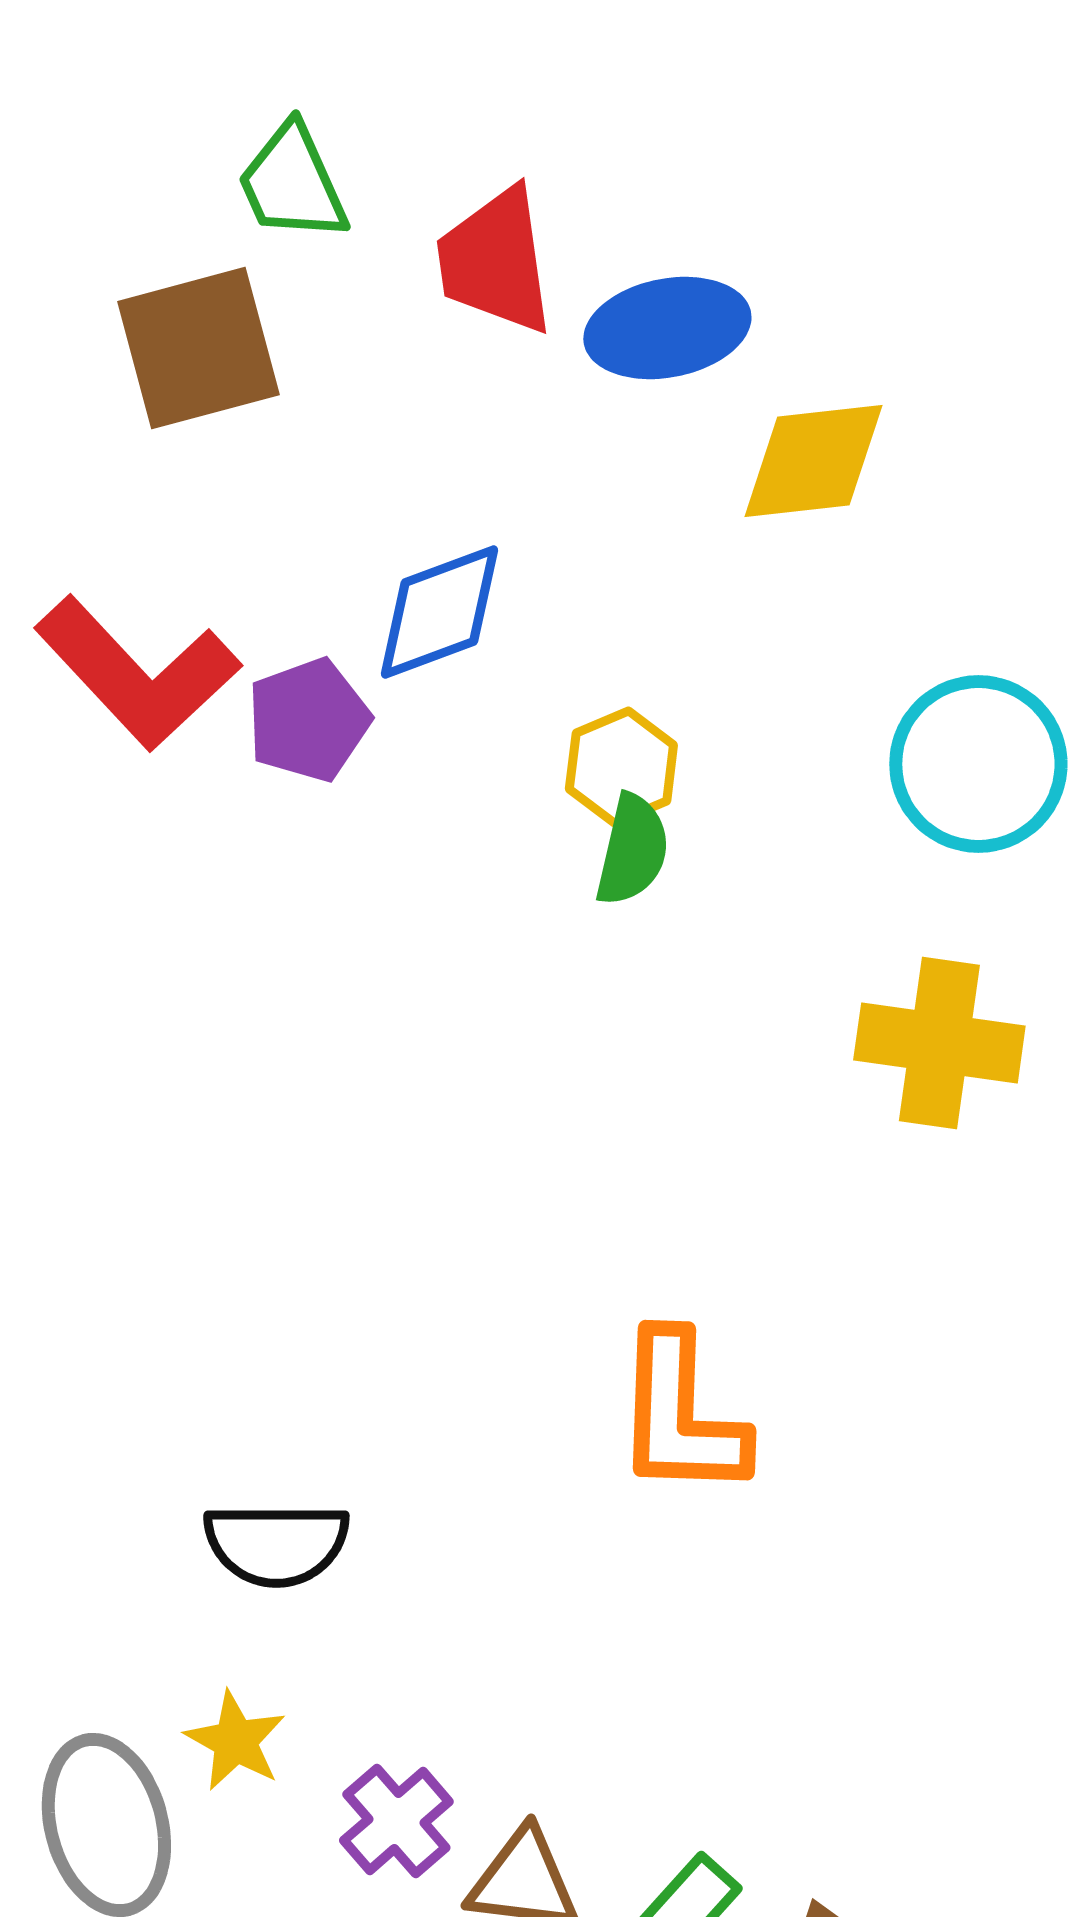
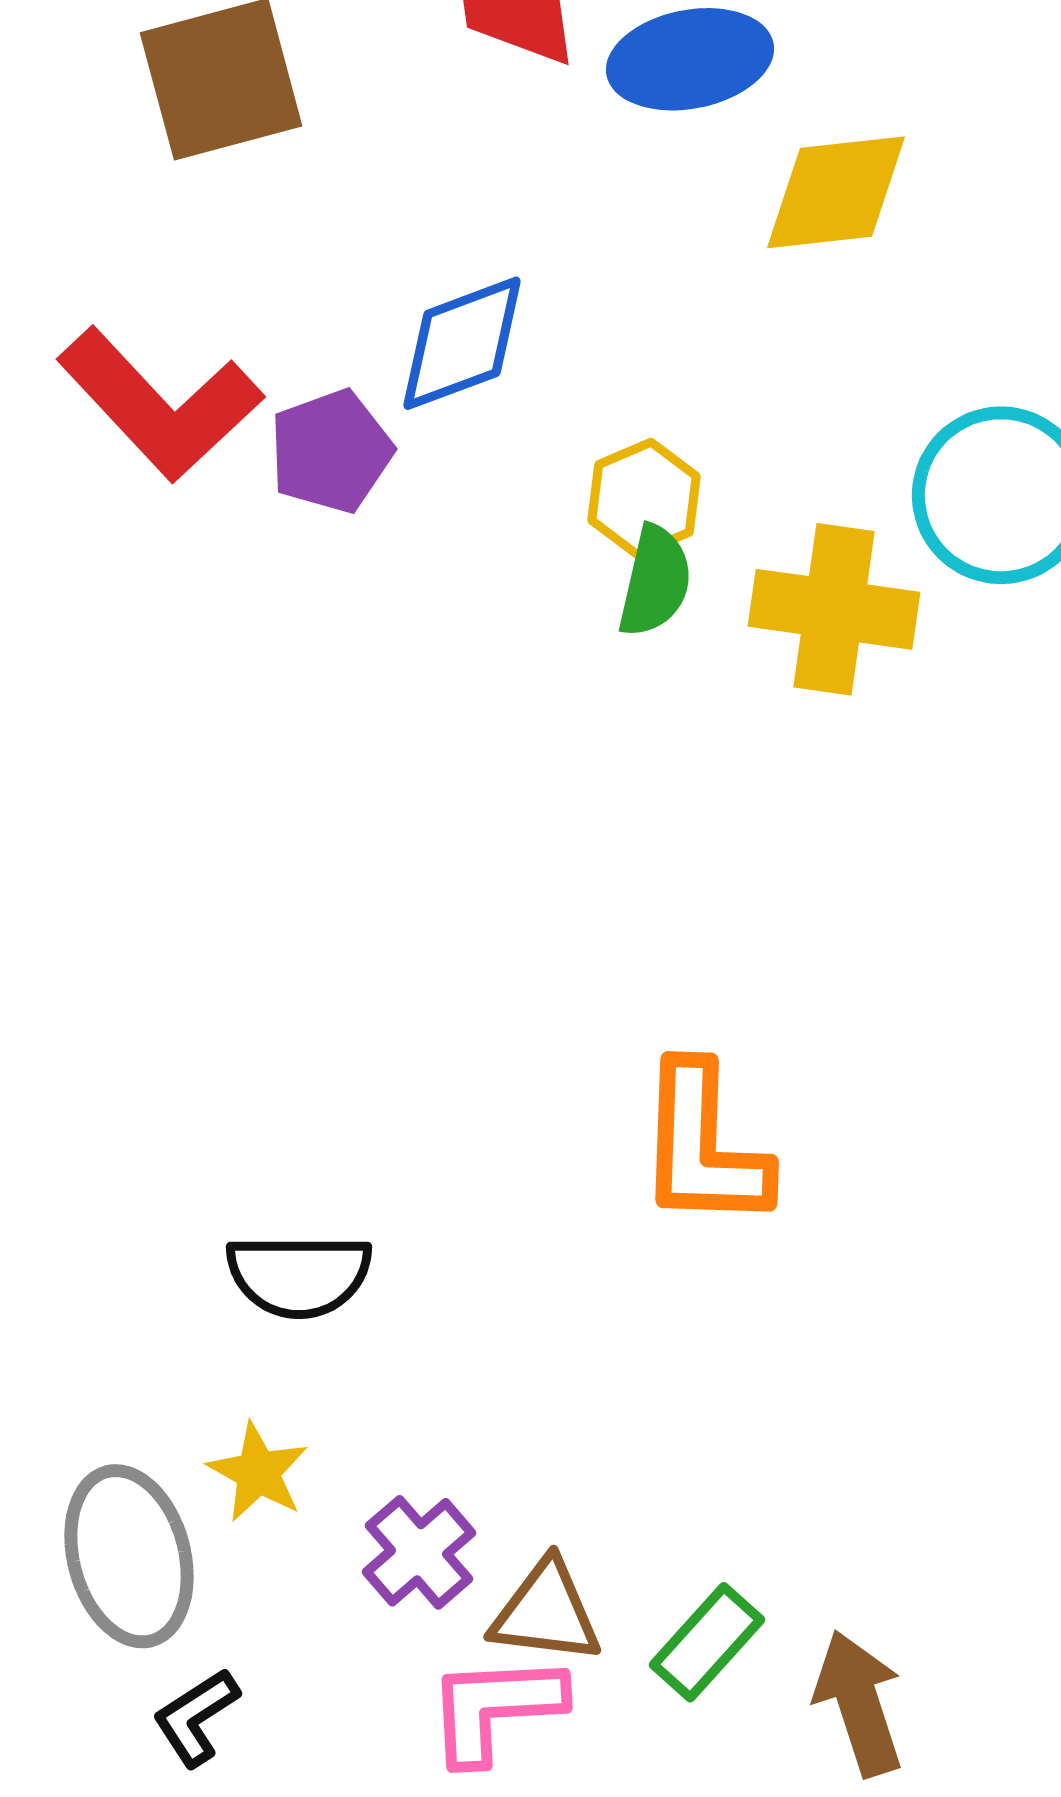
yellow cross: (939, 1043) -> (834, 609), moved

